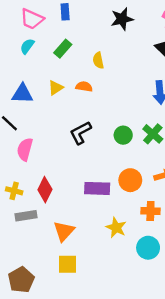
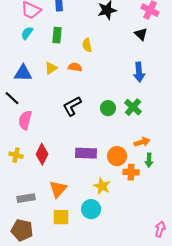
green rectangle: (63, 49) -> (57, 35), turned -35
orange circle: (130, 180) -> (117, 156), moved
gray rectangle: (26, 216) -> (26, 198), moved
cyan circle: (148, 248) -> (91, 209), moved
brown pentagon: (21, 280) -> (22, 230), turned -30

